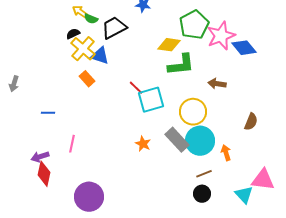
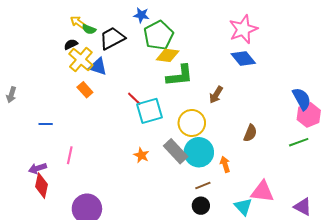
green pentagon: (194, 25) -> (159, 35), moved
pink star: (221, 36) -> (243, 29), moved
brown arrow: (217, 84) -> (216, 95), turned -66

